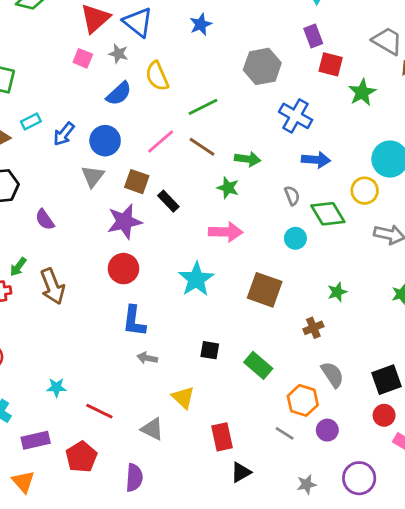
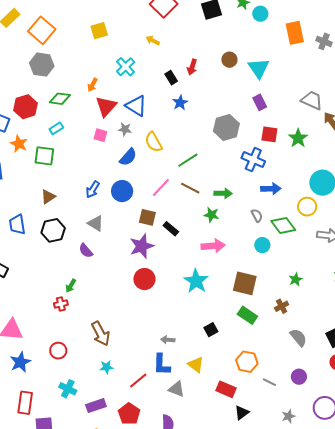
red square: (331, 64) -> (269, 134), moved
cyan rectangle: (31, 121) -> (56, 128), moved
gray triangle: (93, 176) -> (96, 223), moved, turned -30
brown arrow: (53, 286) -> (101, 334), moved
blue L-shape: (134, 321) -> (162, 365), moved
black square: (210, 350) -> (211, 330), turned -32
green rectangle: (258, 365) -> (247, 315), moved
orange hexagon: (303, 400) -> (247, 362), moved
red line: (99, 411) -> (138, 380), turned -60
red rectangle: (222, 437) -> (226, 389), turned -48

